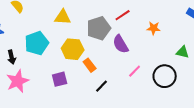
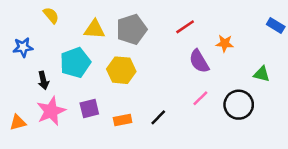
yellow triangle: (63, 17) -> (94, 29), moved
gray pentagon: (99, 28) -> (131, 29), moved
purple semicircle: (121, 44) -> (199, 61), moved
orange rectangle: (90, 65) -> (123, 120), moved, turned -64
purple square: (60, 79) -> (89, 108), moved

